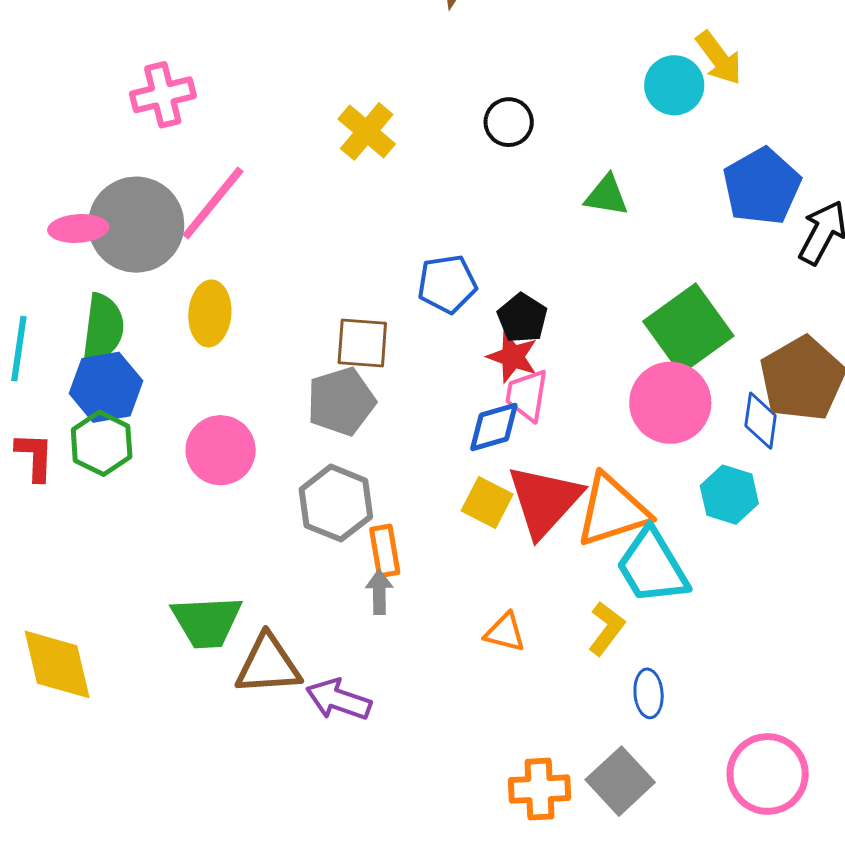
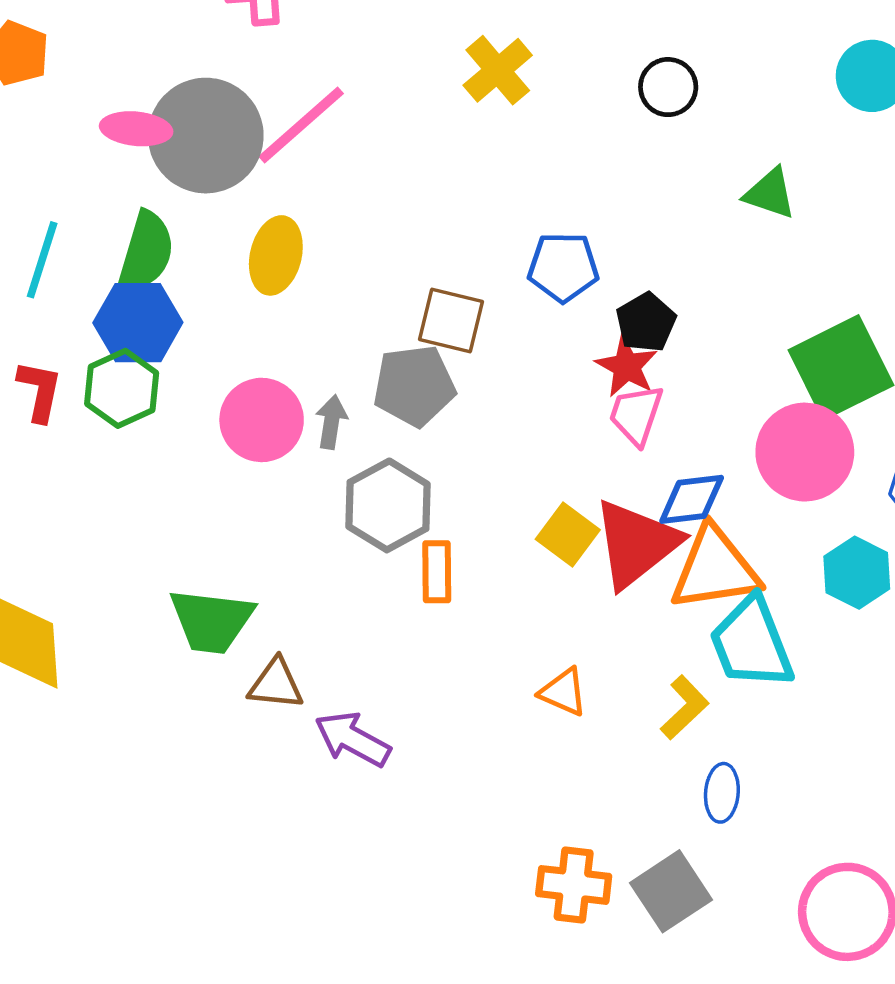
blue diamond: (494, 427) -> (692, 499), moved
gray arrow: (379, 592) -> (331, 422), moved
brown triangle: (268, 665) -> (276, 684), size x0.7

